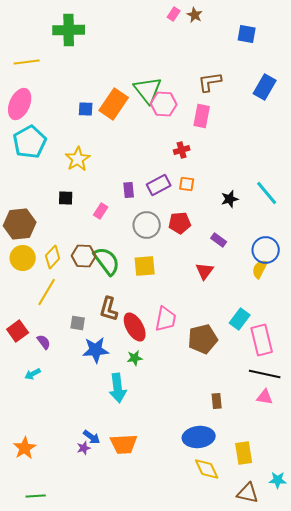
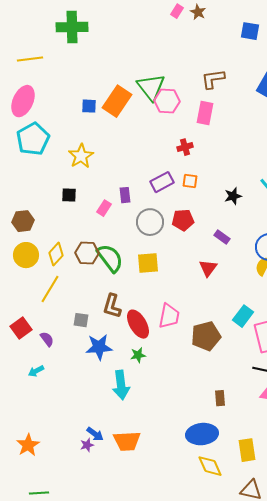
purple rectangle: (129, 190) -> (125, 195), moved
brown hexagon: (20, 224) -> (23, 221), size x0.7

